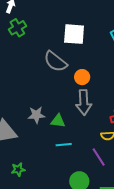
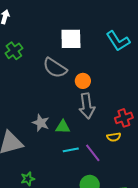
green cross: (17, 28) -> (14, 51), moved
gray star: (36, 115) -> (41, 123), turned 30
purple line: (99, 157) -> (93, 153), moved

